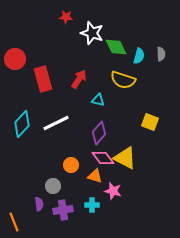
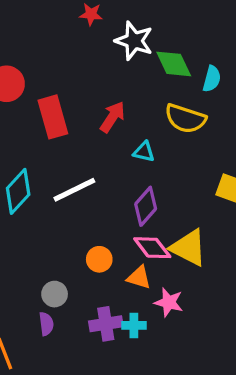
gray circle: (53, 186) -> (55, 294), moved
purple cross: (63, 210) -> (106, 324), moved

